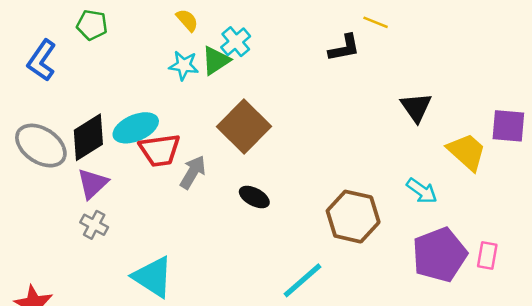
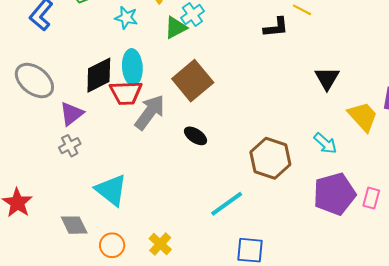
cyan star: (184, 65) -> (126, 18), moved
cyan ellipse: (136, 128) -> (132, 67), moved, turned -76
black diamond: (88, 137) -> (99, 75), moved
gray arrow: (193, 172) -> (150, 112), size x1.4
gray cross: (94, 225) -> (70, 146), turned 30

